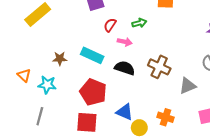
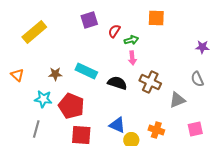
red semicircle: (110, 25) -> (114, 31), moved
pink arrow: (125, 42) -> (132, 58), moved, turned 72
orange triangle: (24, 75) -> (17, 75), moved
red pentagon: (93, 92) -> (71, 106), moved

